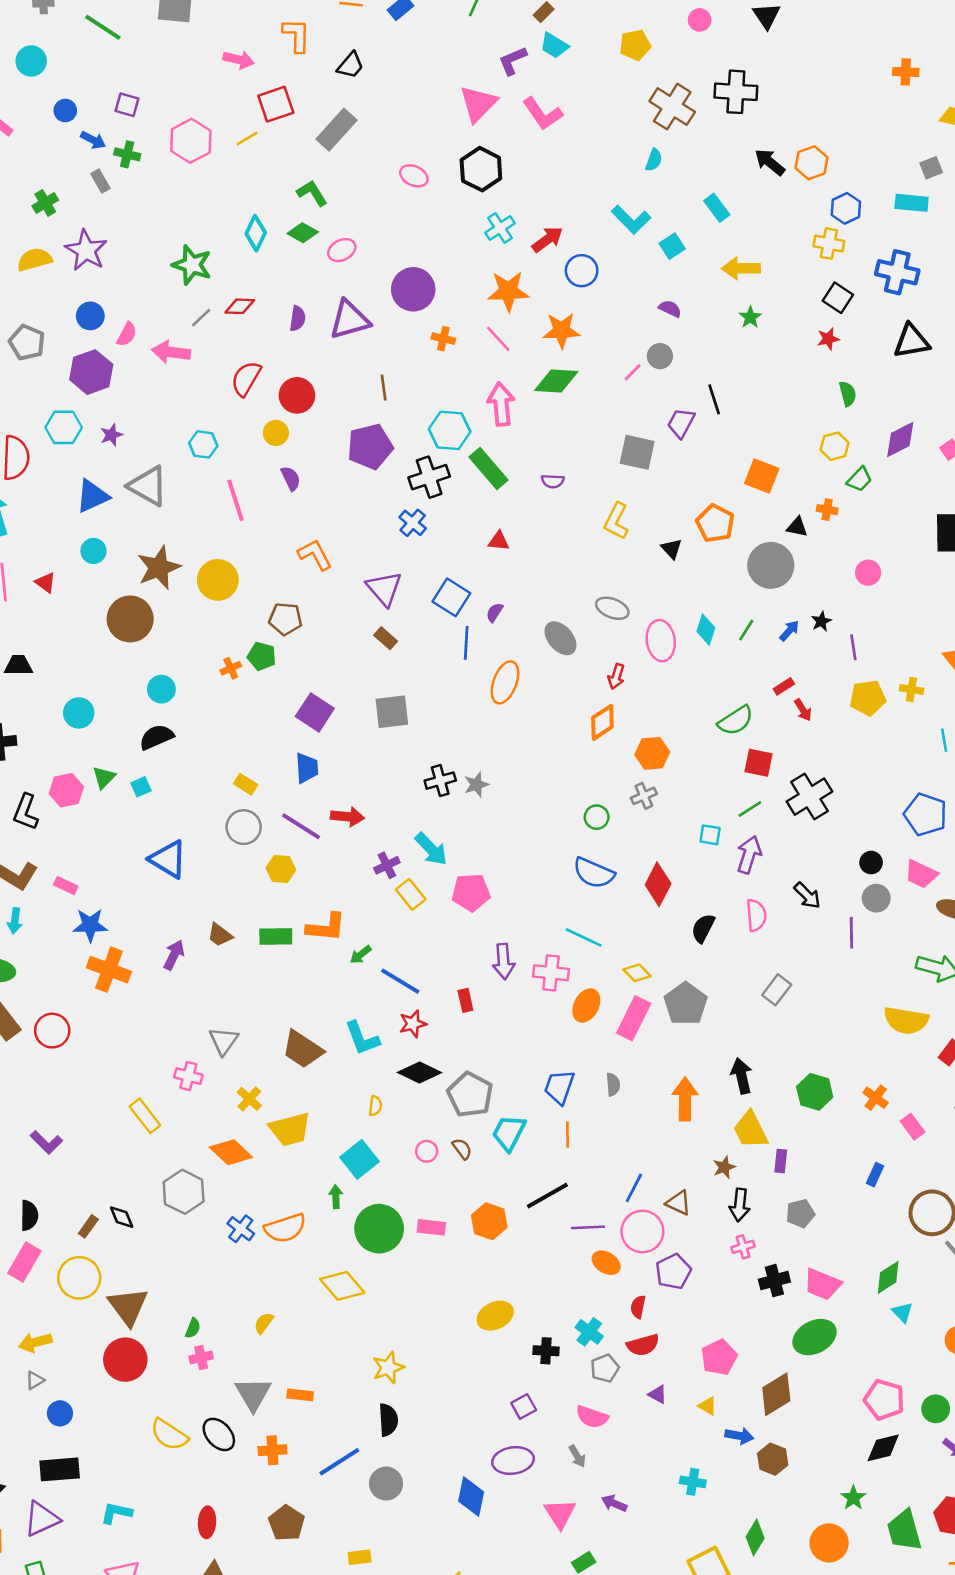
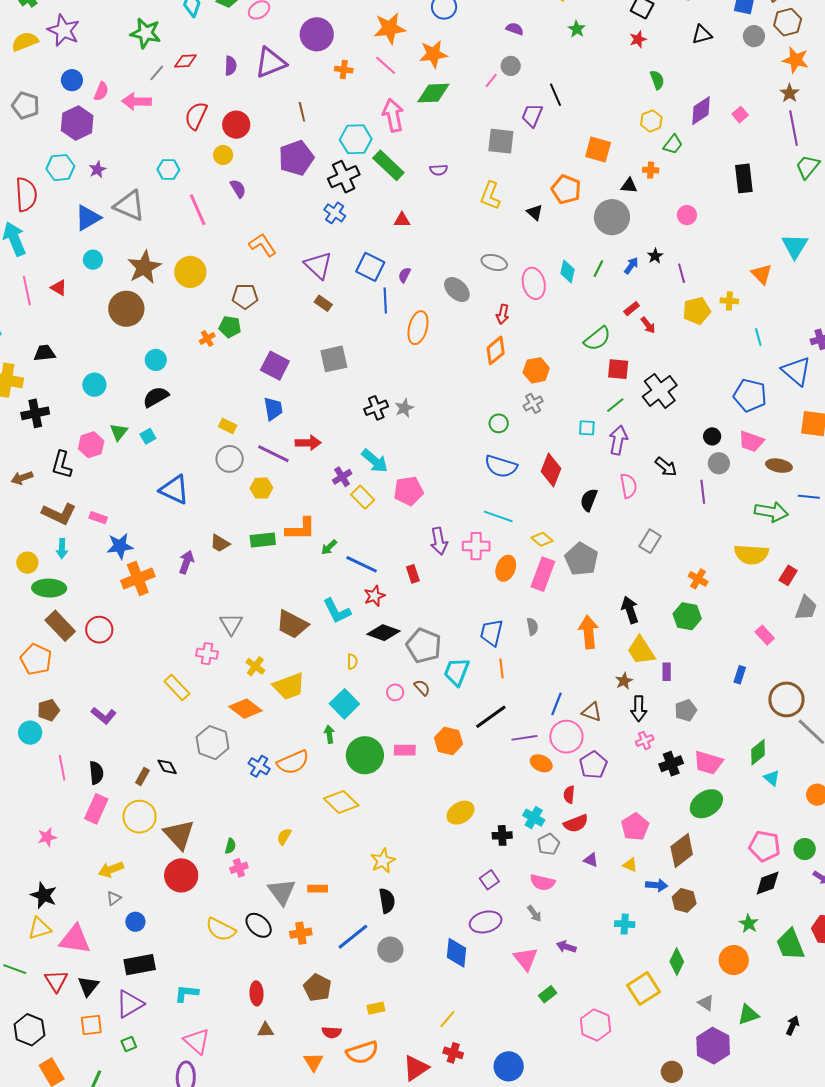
black triangle: (912, 341) -> (702, 35), size x0.7
orange cross: (109, 970) -> (138, 579), turned -36
orange cross: (876, 1098) -> (698, 579), moved

